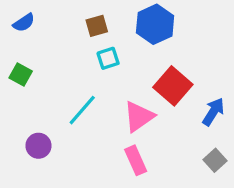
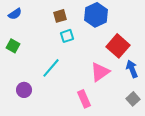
red square: (173, 86) -> (118, 46), moved
blue arrow: (213, 112) -> (132, 69), turned -54
pink triangle: (139, 117) -> (100, 72), moved

